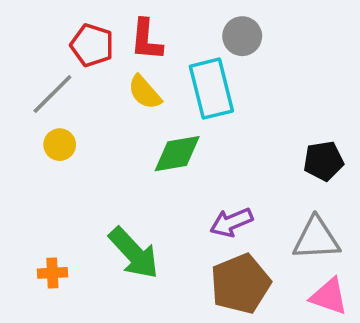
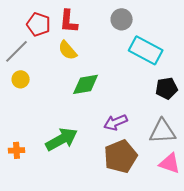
cyan rectangle: (211, 89) -> (146, 50), moved, turned -48
green arrow: (134, 253) -> (62, 139), turned -76

